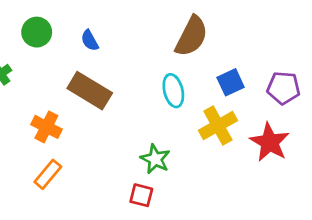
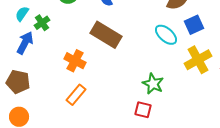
blue square: (231, 82) -> (194, 25), moved
cyan ellipse: (173, 91) -> (166, 35), turned -35

